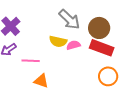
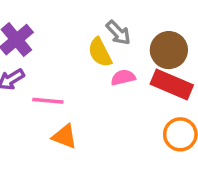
gray arrow: (69, 19) -> (118, 33), size x0.7
yellow semicircle: (58, 41) -> (100, 52), moved, turned 48

